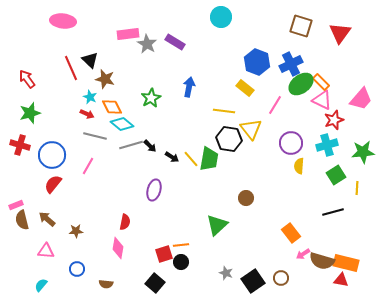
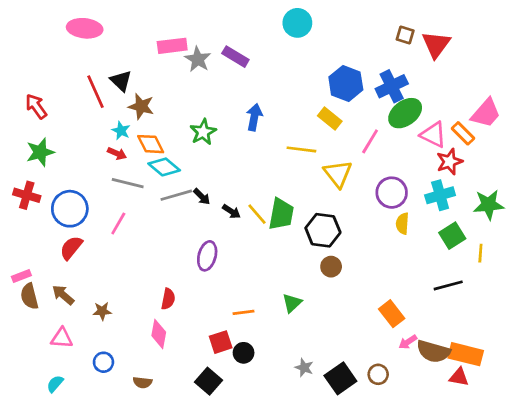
brown square: (301, 26) -> (405, 35), size x0.6
red triangle: (340, 33) -> (436, 44), moved
orange rectangle: (321, 82) -> (463, 133), moved
pink trapezoid: (361, 99) -> (486, 113), moved
black hexagon: (229, 139) -> (323, 230), moved
green triangle: (217, 225) -> (292, 303), size x0.7
orange line: (181, 245) -> (244, 312), moved

